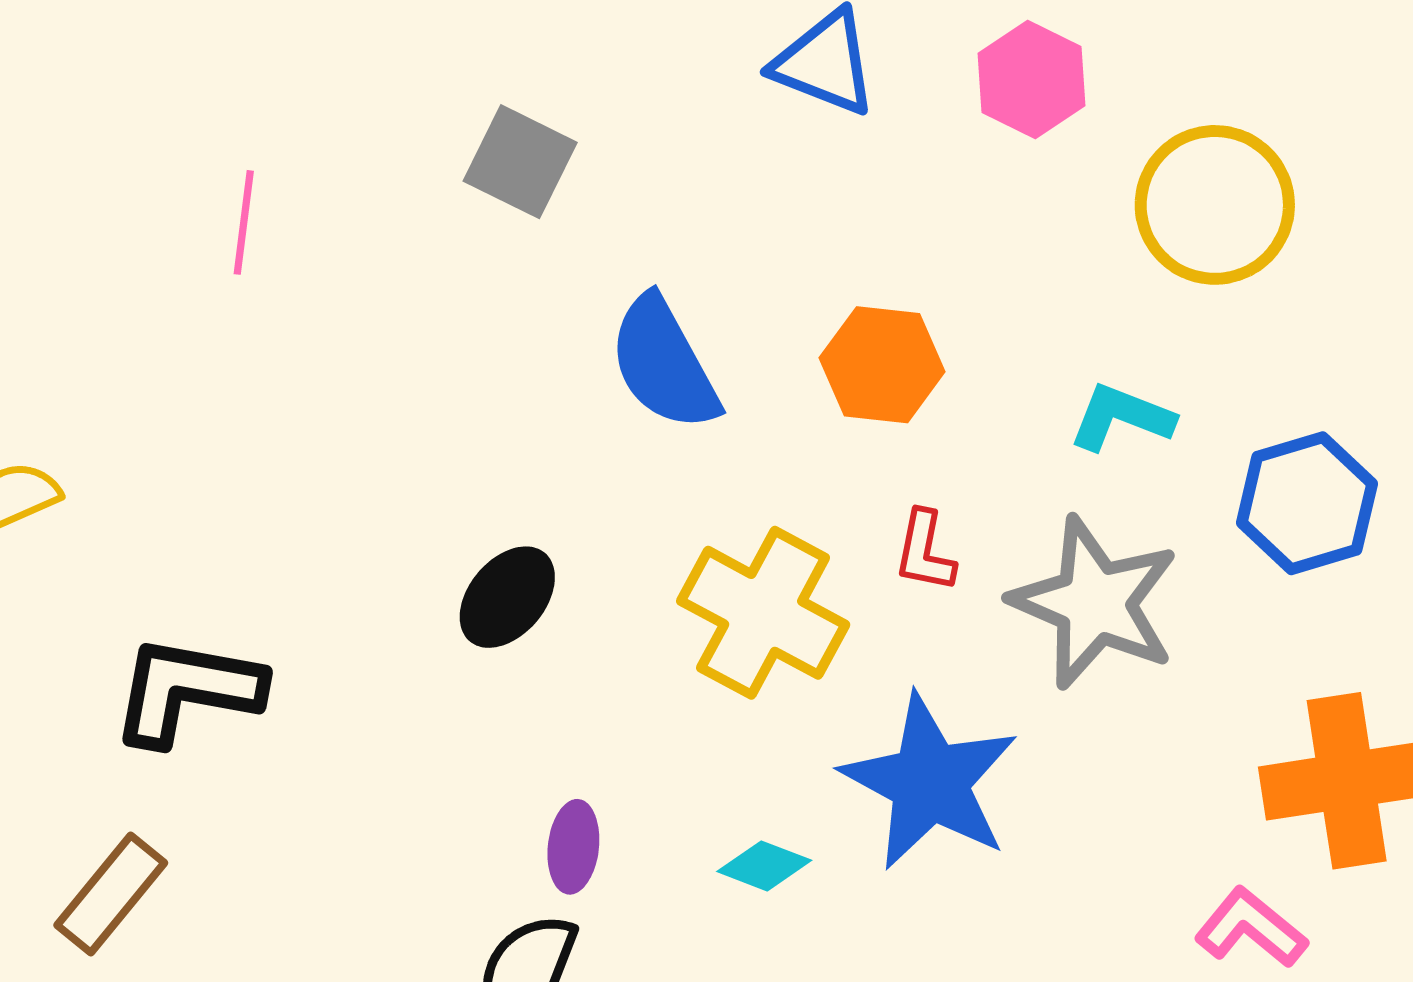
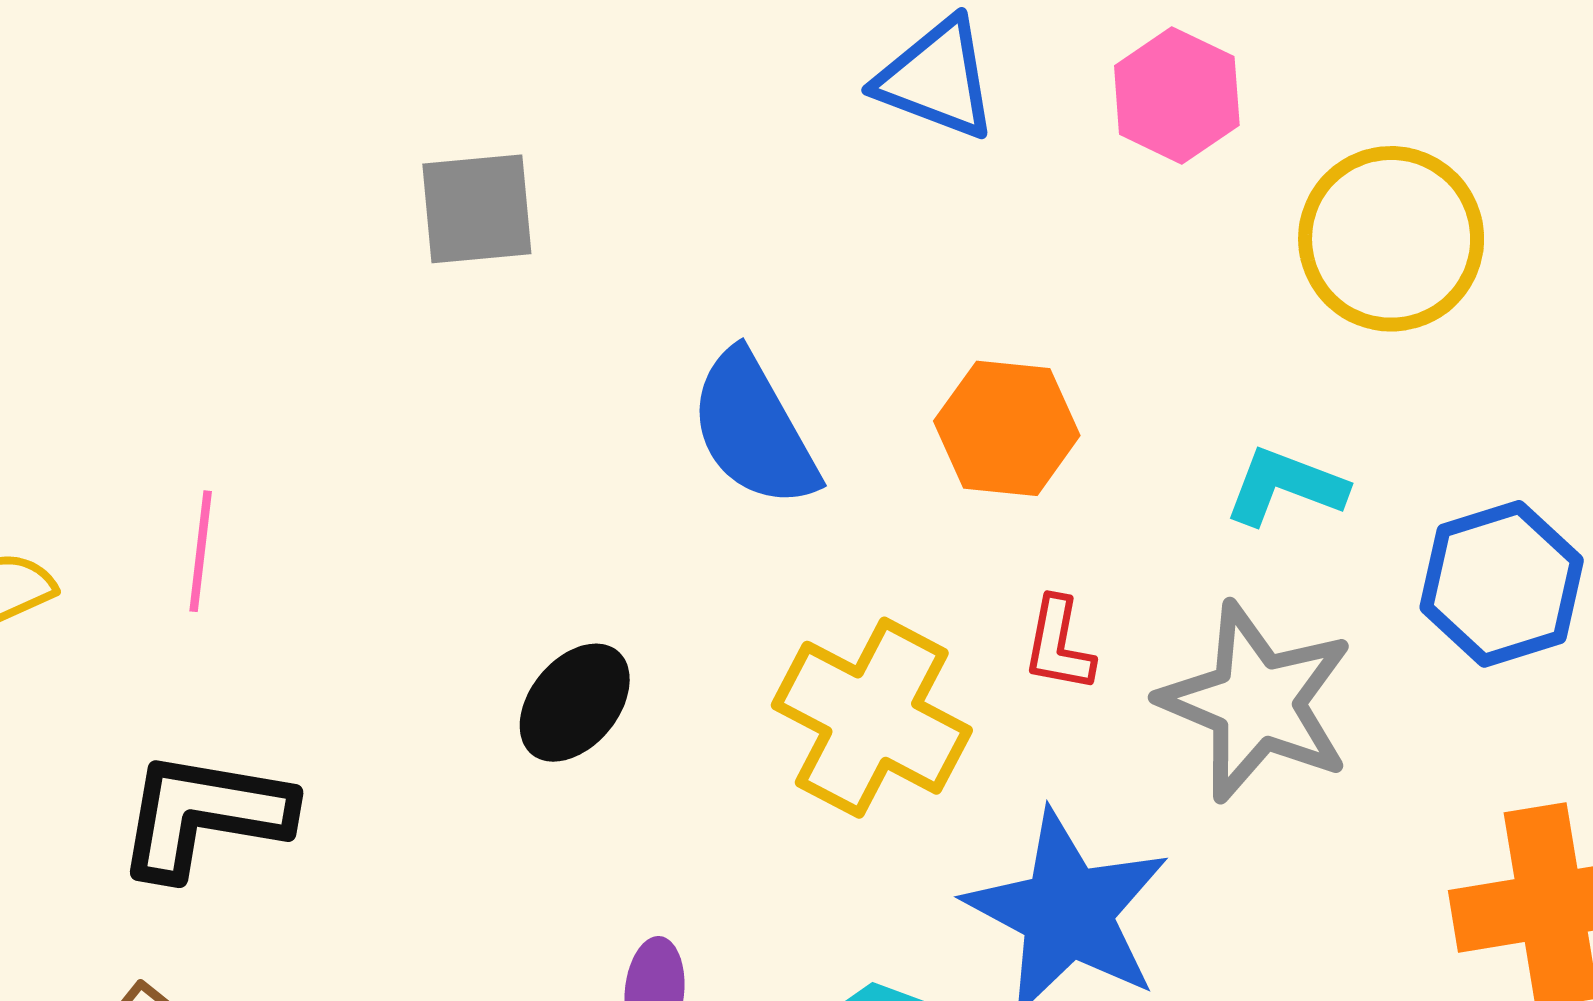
gray square: (520, 162) -> (477, 209), moved, turned -31
pink line: (244, 222) -> (201, 551), moved

